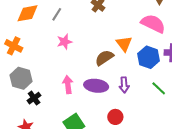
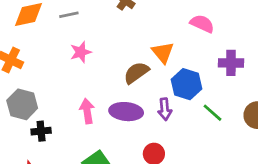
gray line: (57, 14) -> (69, 15), turned 48
pink semicircle: (153, 24) -> (202, 24), size x0.7
blue hexagon: (149, 57) -> (186, 84), moved
black cross: (34, 98) -> (41, 131), turned 32

